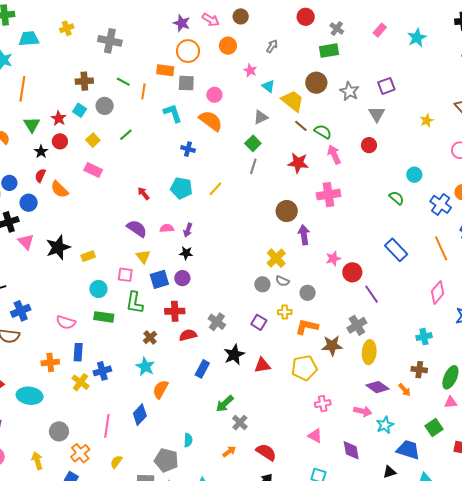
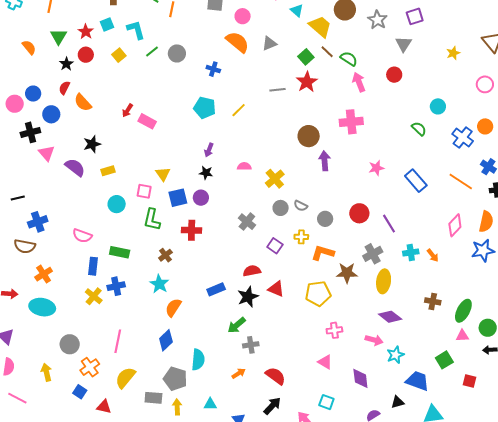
gray circle: (105, 106) -> (177, 53), moved
cyan square: (80, 110) -> (107, 25), turned 32
cyan L-shape: (173, 113) -> (136, 30), moved
gray triangle: (261, 117) -> (269, 43), moved
green square: (253, 143) -> (306, 57), moved
red star: (298, 163) -> (307, 82), moved, turned 30
gray line: (253, 166) -> (277, 90), turned 63
pink rectangle: (93, 170) -> (147, 121), moved
red arrow: (143, 194) -> (127, 110), moved, turned -112
pink semicircle: (167, 228) -> (244, 166), moved
purple semicircle: (137, 229) -> (75, 167), moved
black star: (58, 247) -> (92, 144), moved, size x0.7
orange line: (441, 248) -> (461, 181), turned -35
yellow cross: (276, 258) -> (275, 179), moved
pink star: (333, 259) -> (376, 168), moved
red circle: (352, 272) -> (359, 213), moved
green rectangle: (104, 317) -> (120, 252), moved
gray cross: (217, 322) -> (247, 222), moved
red semicircle: (188, 335) -> (252, 271), moved
cyan cross: (424, 337) -> (411, 252), moved
black star: (234, 355) -> (248, 297), moved
orange cross: (50, 362) -> (44, 274), moved, turned -30
red triangle: (262, 365) -> (276, 289), turned 30
blue rectangle: (202, 369) -> (216, 289), turned 36
orange arrow: (405, 390) -> (433, 255), moved
blue diamond: (140, 415) -> (166, 340), moved
gray cross: (240, 423) -> (251, 345), turned 35
cyan semicircle: (188, 440) -> (198, 360), size x1.5
yellow semicircle: (116, 462) -> (125, 378), size x1.6

